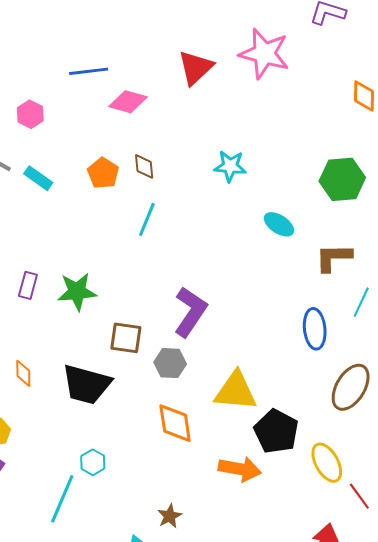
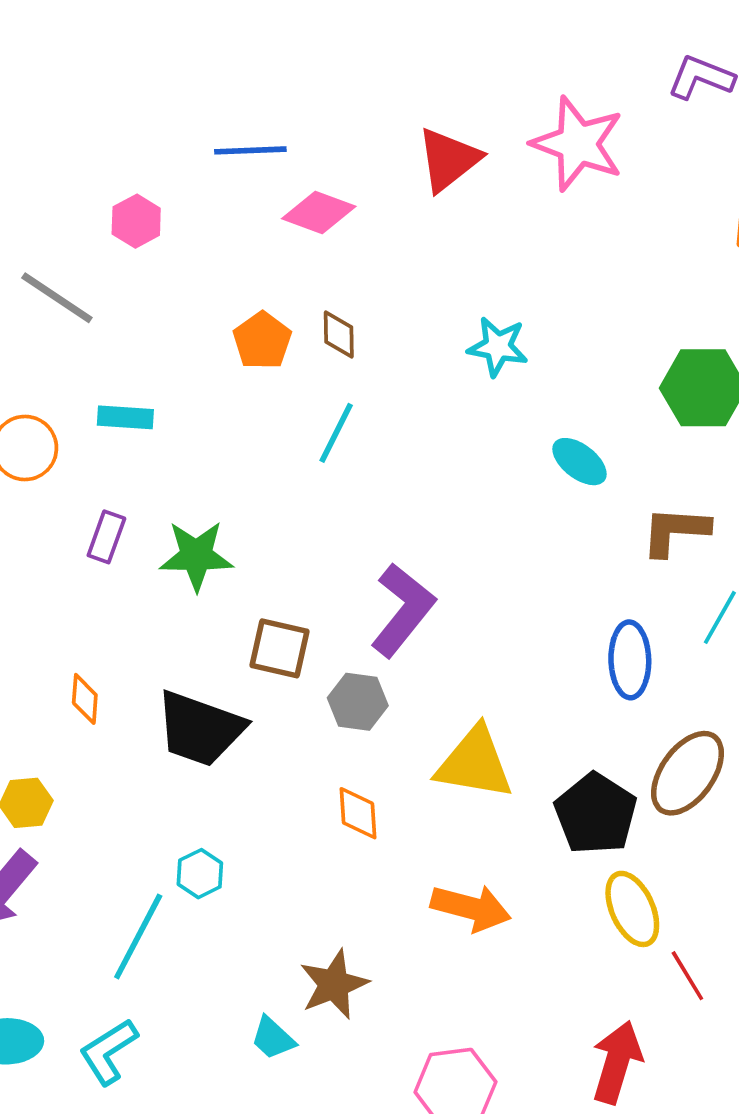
cyan rectangle: (38, 178) -> (125, 417), moved, turned -36
orange diamond: (175, 423) -> (358, 813), size x0.7
black pentagon: (276, 431) -> (596, 814), moved
brown star: (170, 516) -> (334, 984), size x1.5

